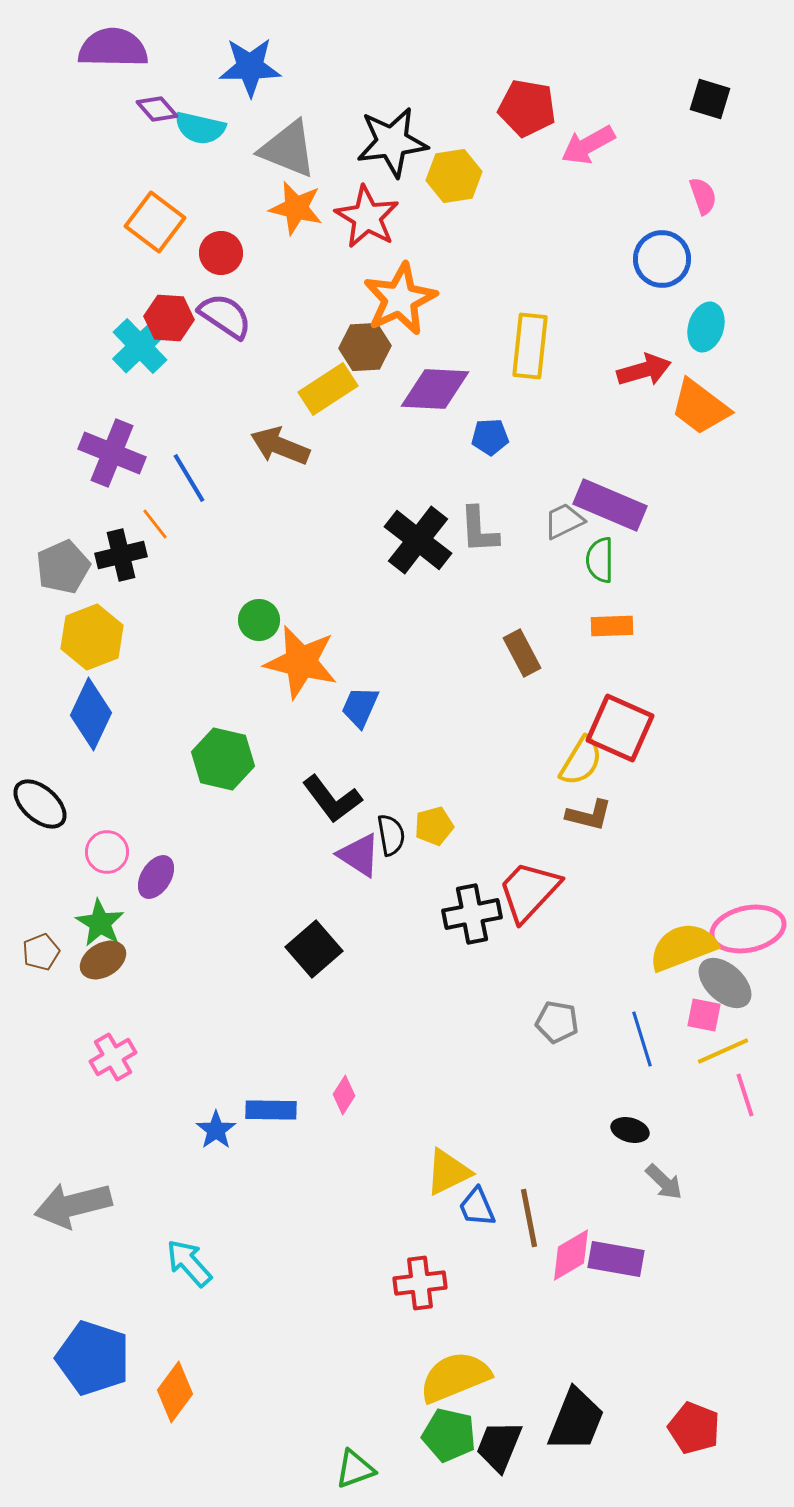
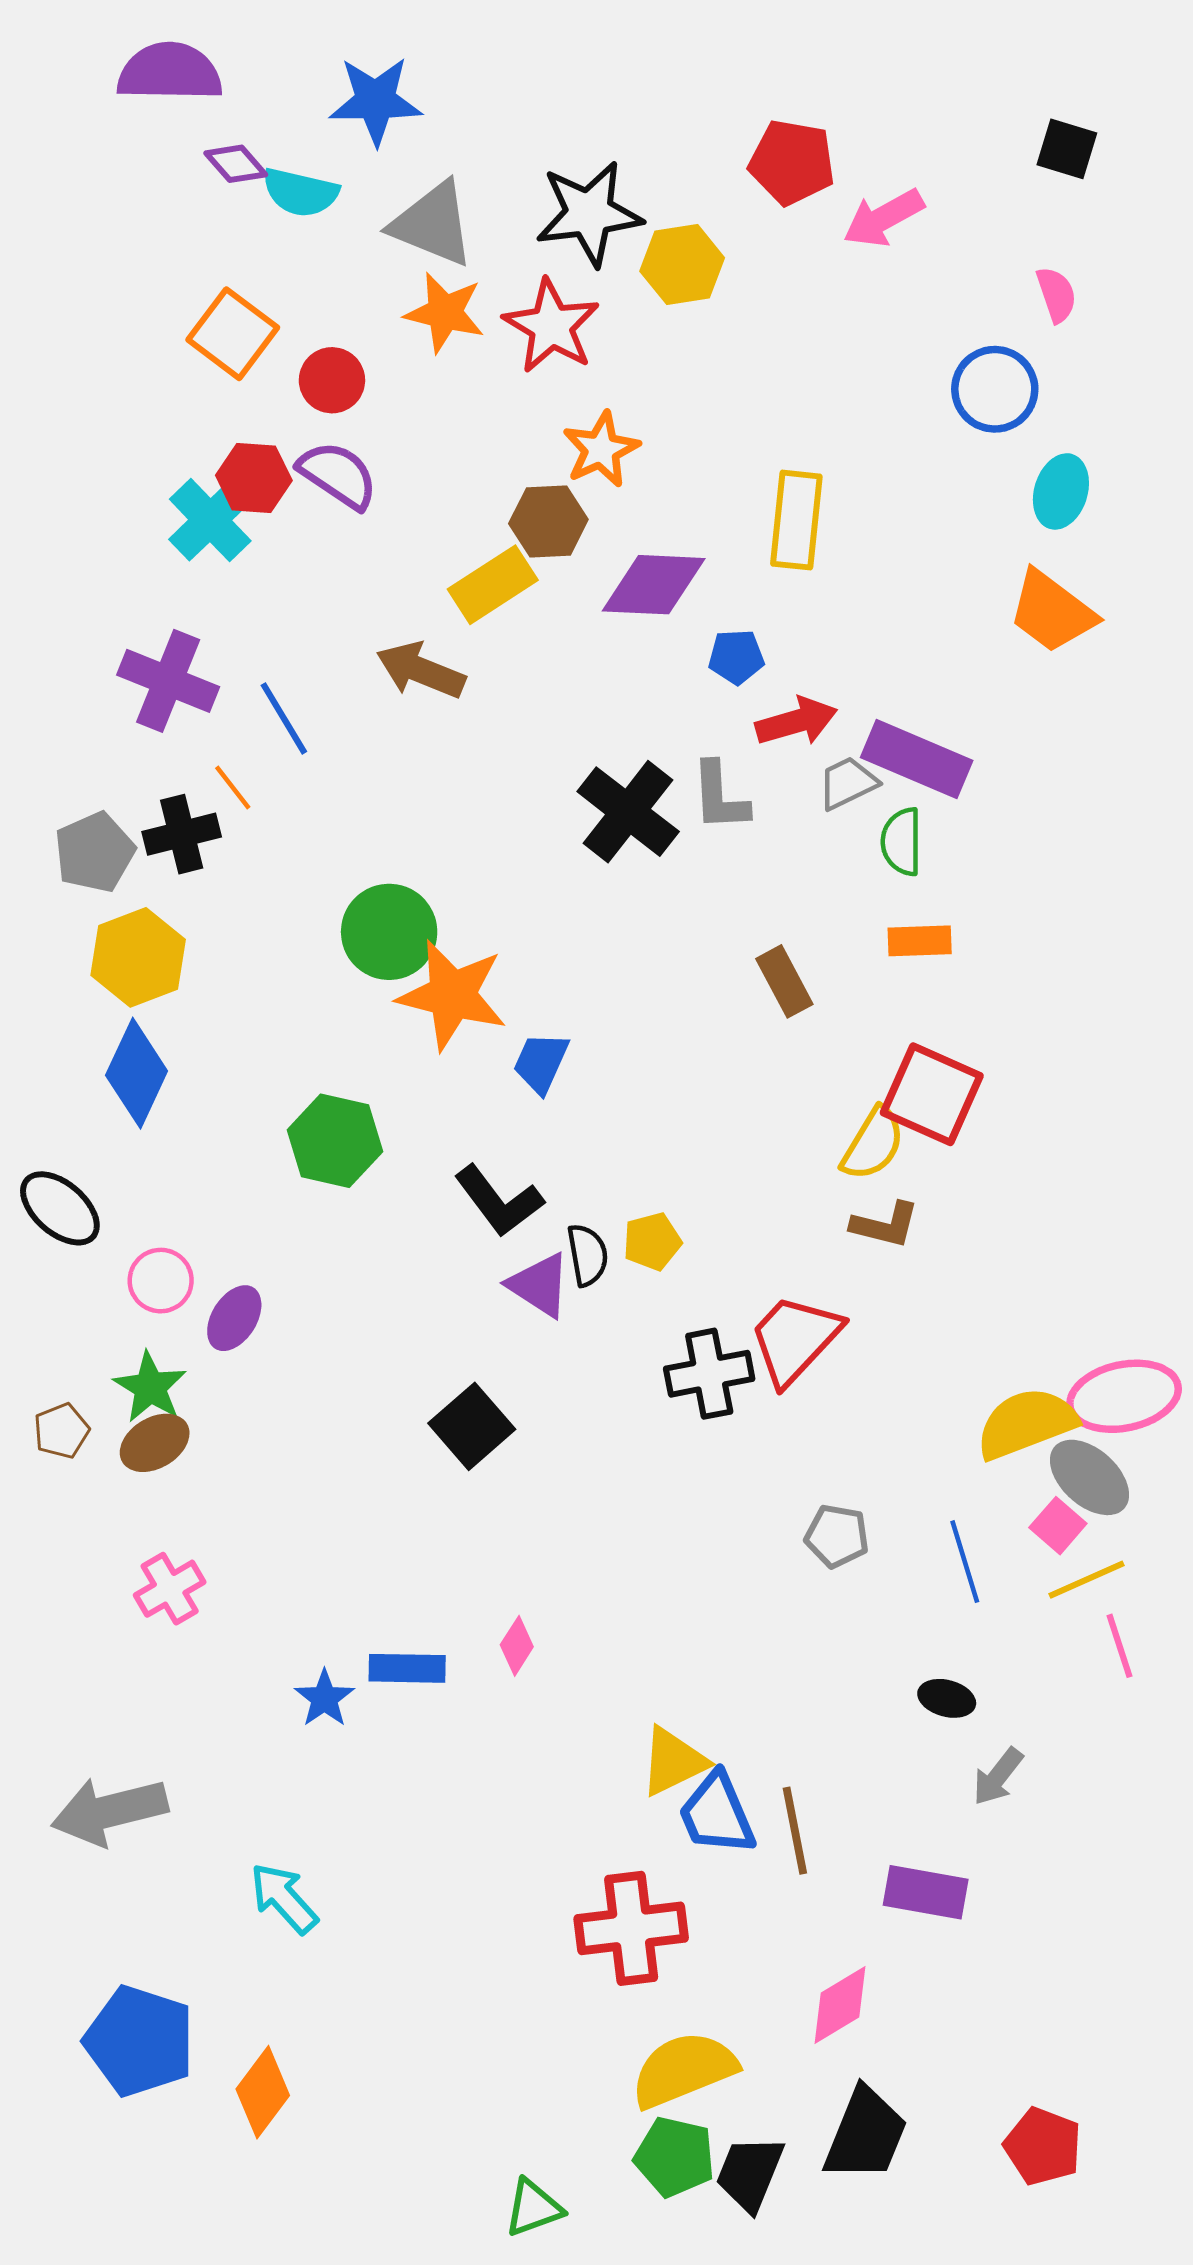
orange star: (400, 299) -> (601, 449), size x0.7
red arrow: (644, 370) -> (796, 721), moved
green circle: (259, 620) -> (389, 932), size x1.5
pink square: (704, 1015) -> (1058, 1526), turned 30
gray arrow: (664, 1182) -> (998, 1777), turned 84
blue trapezoid: (477, 1207) -> (717, 1814), size x1.4
pink diamond: (571, 1255) -> (840, 2005), moved
red cross: (420, 1283) -> (631, 1928), size x1.4

